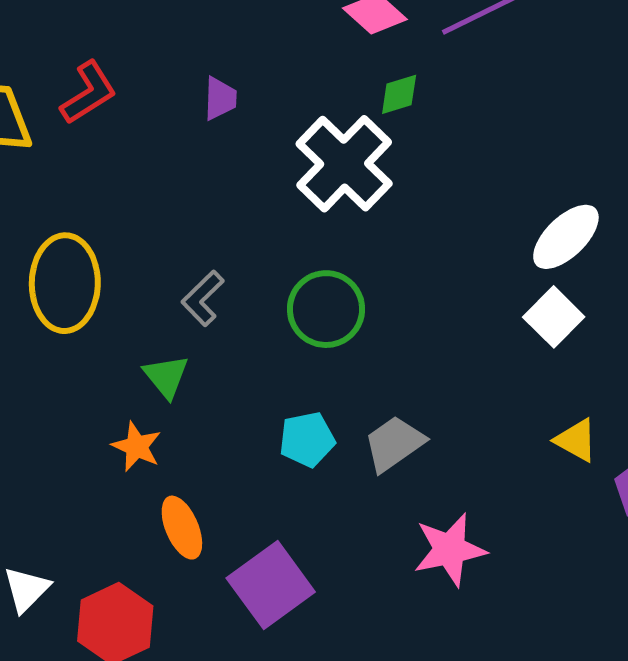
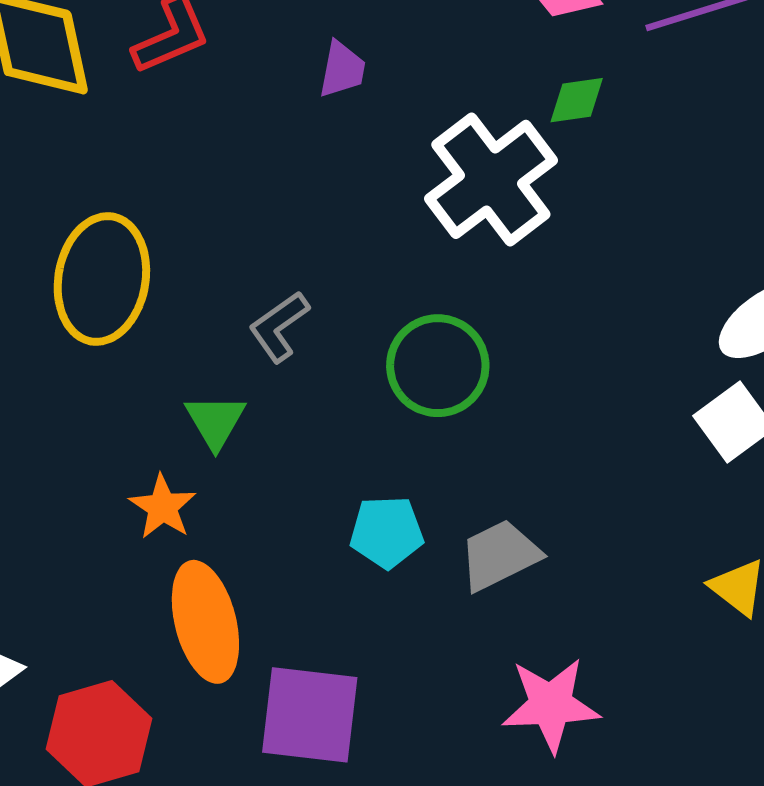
orange ellipse: (182, 528) -> (205, 622), size x1.4
purple square: (271, 585) -> (310, 715), turned 34

